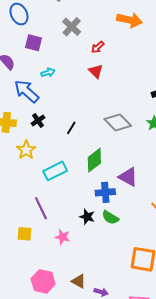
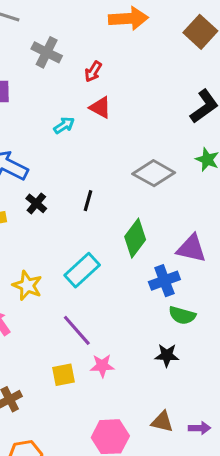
cyan arrow: (48, 72) -> (64, 125), moved
yellow star: (26, 150) -> (27, 286), moved
black star: (87, 217) -> (167, 355), moved
pink star: (63, 237) -> (102, 366), moved

